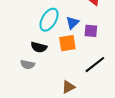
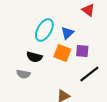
purple square: (91, 31) -> (82, 51), moved
orange square: (67, 43) -> (62, 53), turned 30

